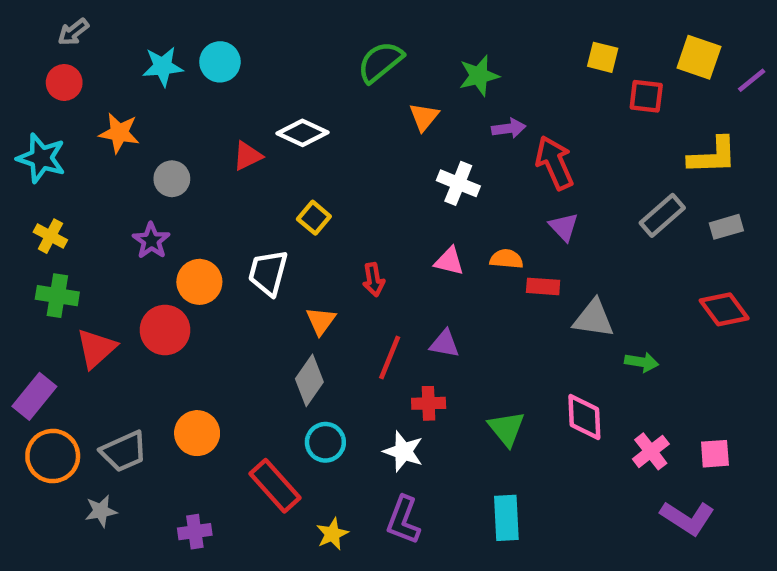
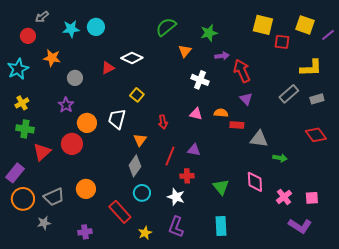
gray arrow: (73, 32) -> (42, 17), moved
yellow square: (603, 57) -> (263, 25), size x1.5
cyan star: (41, 158) -> (18, 69), turned 30
yellow cross: (50, 236) -> (22, 103), turned 32

